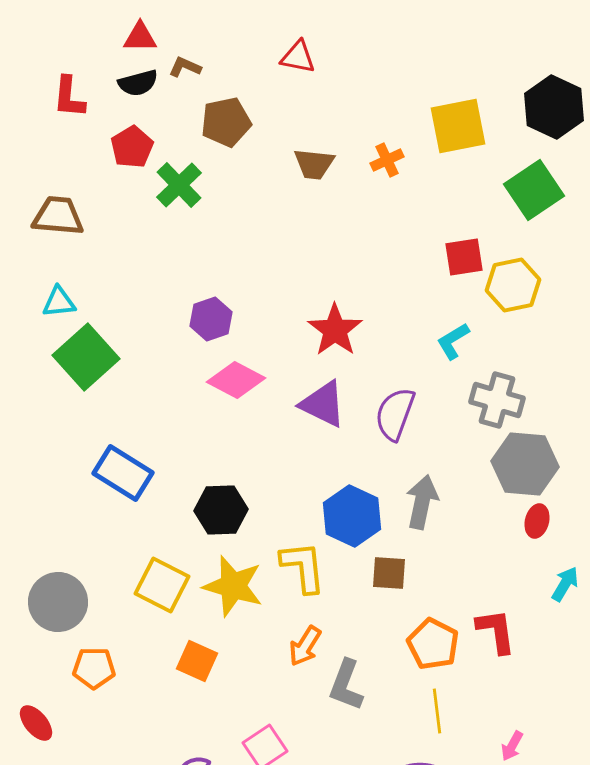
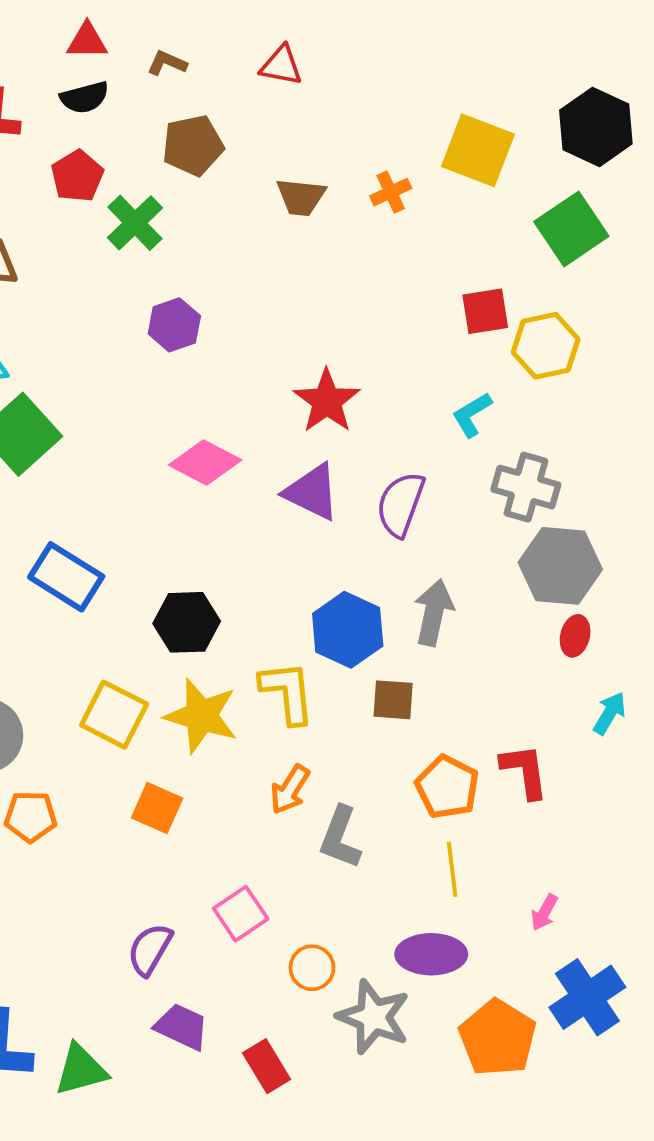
brown L-shape: (185, 67) -> (167, 63), moved
yellow square: (458, 126) -> (478, 150), turned 32
purple hexagon: (211, 319) -> (174, 325), moved

